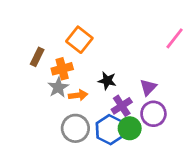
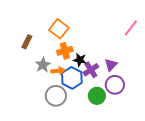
orange cross: (62, 69) -> (65, 51), moved
purple cross: (122, 106) -> (91, 70), moved
blue hexagon: (110, 130) -> (72, 78), moved

